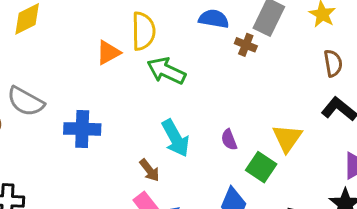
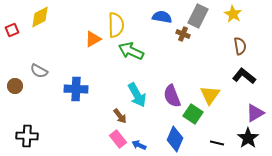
gray semicircle: (26, 101) -> (39, 71), size x0.7
purple semicircle: (229, 140) -> (172, 96), size x1.6

